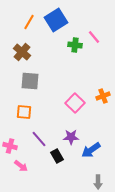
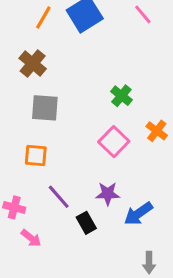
pink line: (94, 37) -> (143, 14), moved
green cross: (75, 45) -> (121, 96), moved, turned 32
orange cross: (103, 96) -> (157, 131), turned -32

